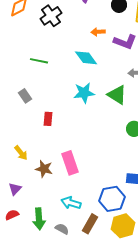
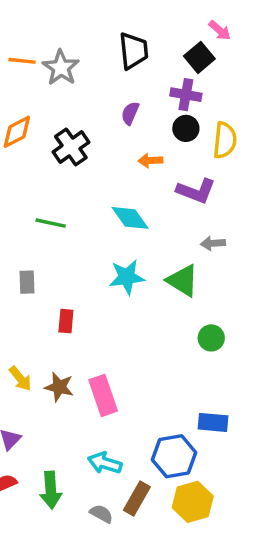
orange arrow: (98, 32) -> (150, 161), moved
gray rectangle: (25, 96) -> (27, 282), turned 32
brown star: (44, 169) -> (59, 387), moved
gray semicircle: (62, 229) -> (101, 514), moved

